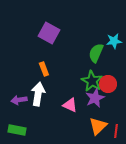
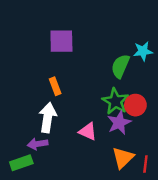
purple square: (49, 33) -> (61, 41), turned -30
purple arrow: (19, 100) -> (38, 144), moved
green rectangle: (17, 130) -> (21, 163), turned -30

